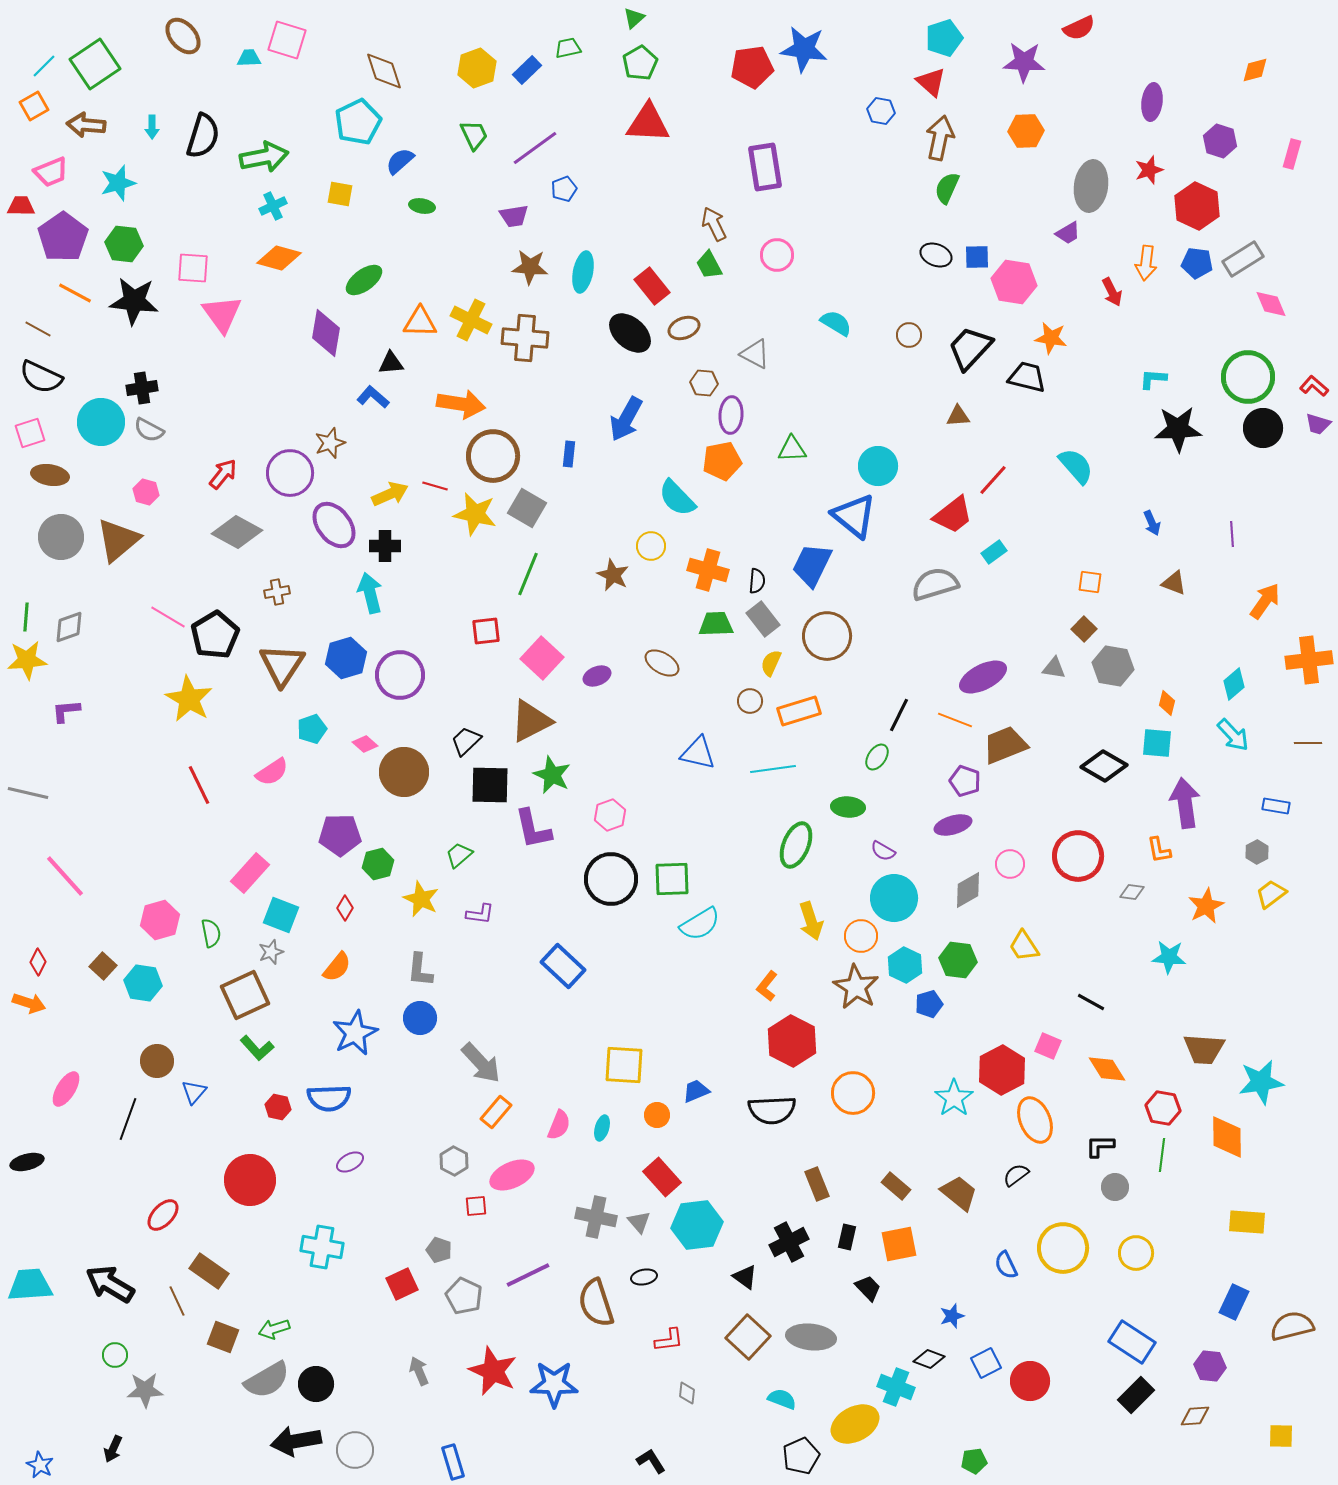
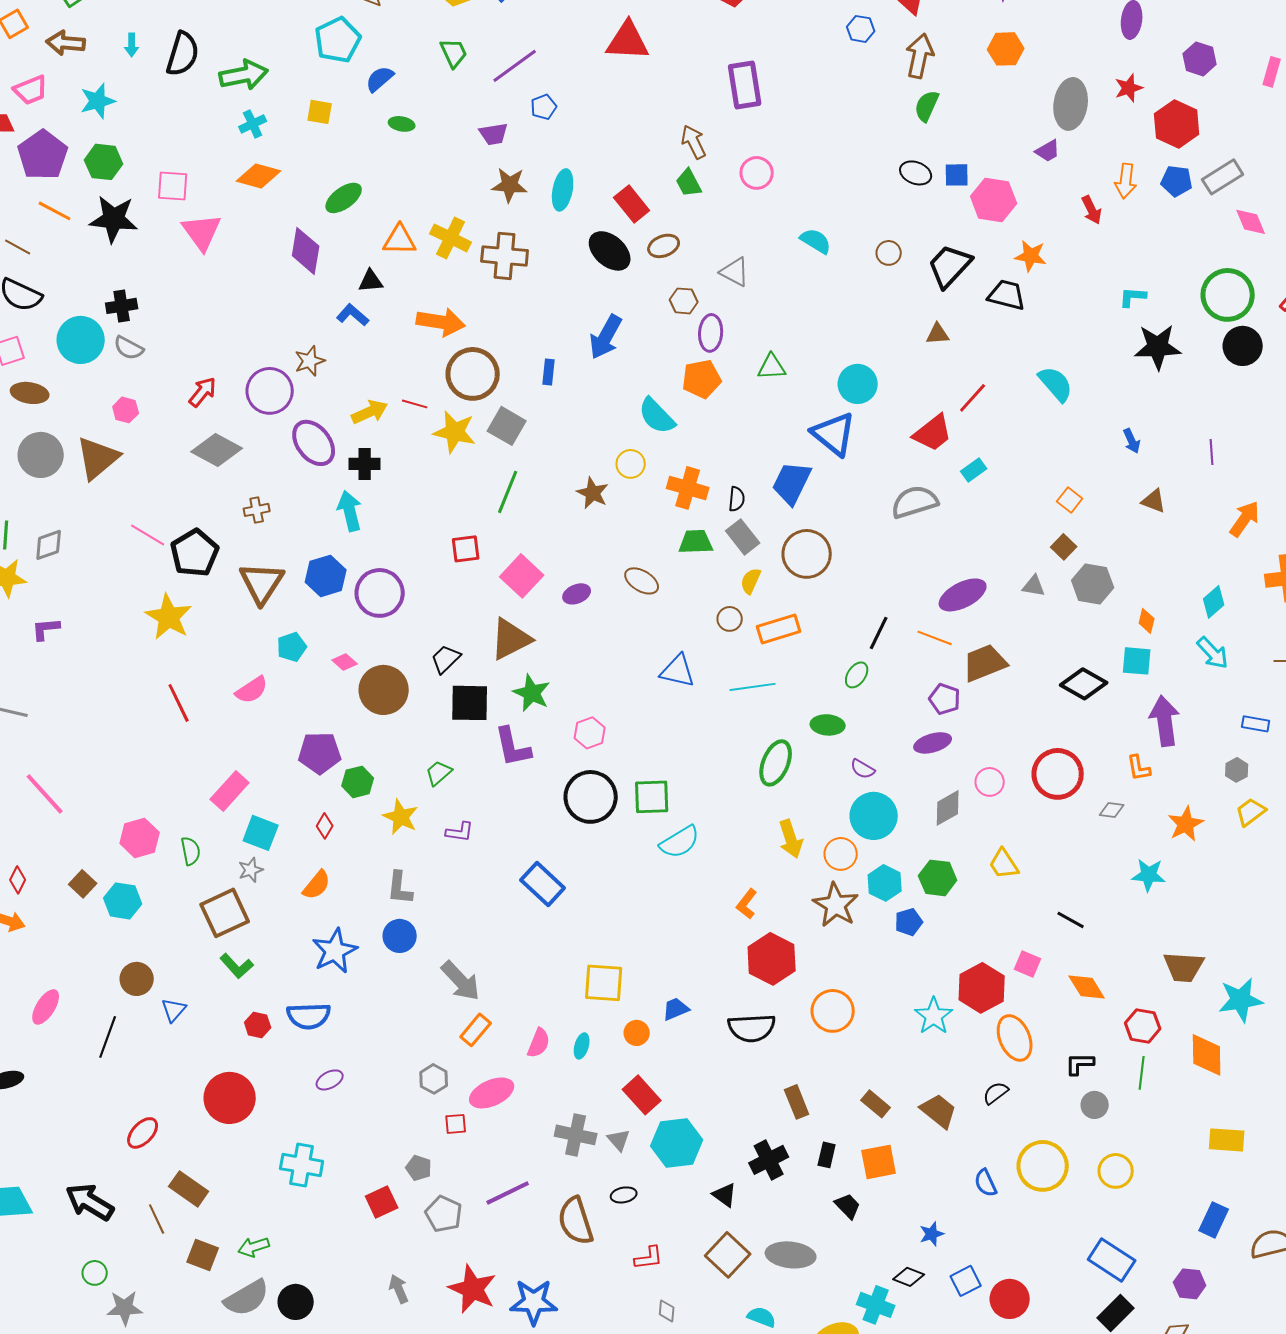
orange square: (1090, 582) -> (1070, 500), turned 30

